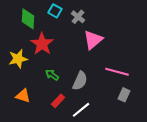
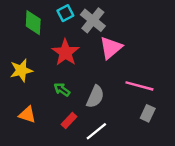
cyan square: (55, 11) -> (65, 13), turned 32
gray cross: (78, 17) -> (93, 20), size x1.5
red star: (42, 44) -> (65, 52), moved

